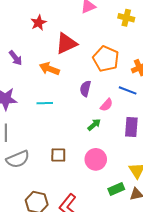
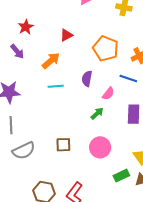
red star: (39, 23) -> (26, 27), moved
red triangle: (66, 43) -> (66, 35), size x0.6
orange arrow: (49, 69) -> (51, 61), turned 120
cyan line: (45, 103) -> (56, 86), moved

